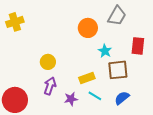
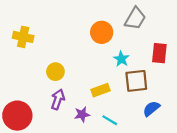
yellow cross: (15, 22) -> (23, 37), moved, turned 30
cyan line: (95, 96) -> (110, 120), moved
blue semicircle: (122, 98) -> (151, 109), moved

